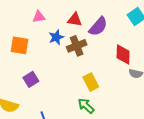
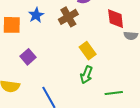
blue star: (56, 37) -> (36, 15), moved
green arrow: (86, 106) -> (86, 75), turned -102

